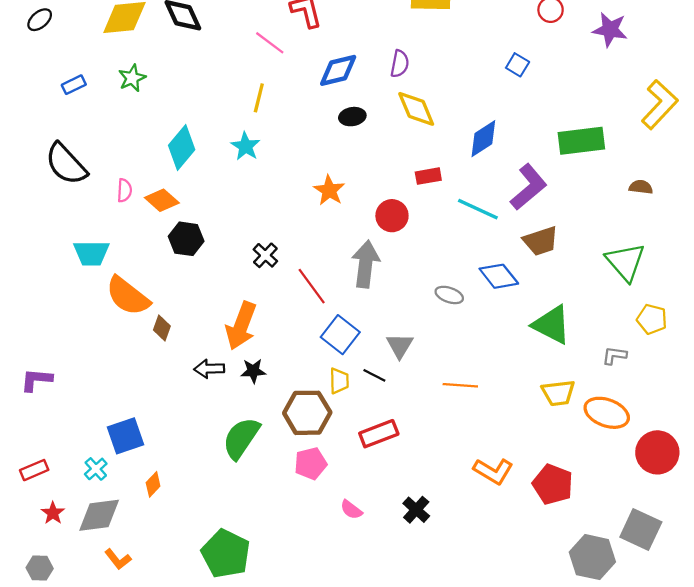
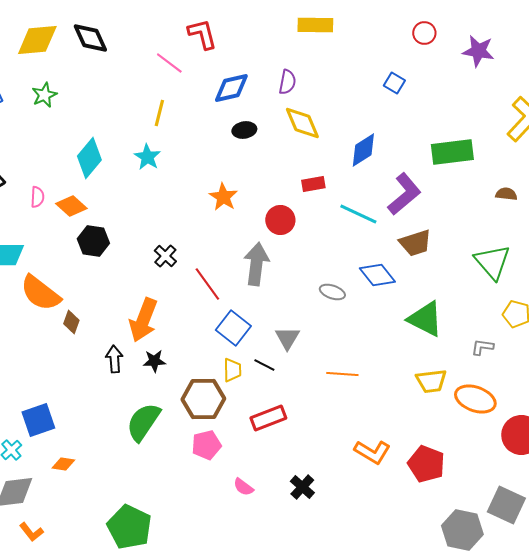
black arrow: (209, 369) -> (114, 359), turned 88
orange diamond: (153, 484) -> (63, 464), turned 55

